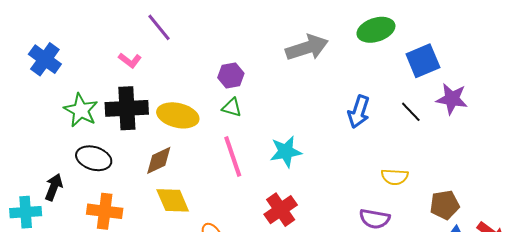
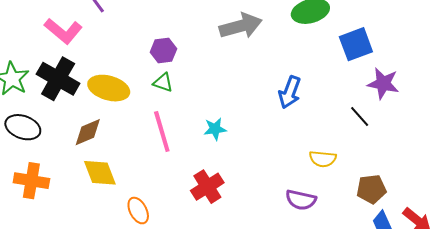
pink L-shape: (130, 60) -> (63, 31), size x1.6
black cross: (127, 108) -> (58, 79), turned 30
black line: (411, 112) -> (360, 116), moved
cyan star: (286, 152) -> (215, 129), size x0.7

